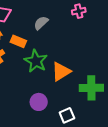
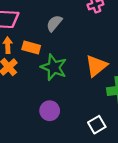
orange triangle: (61, 72) -> (96, 66), moved
purple circle: (39, 102) -> (50, 111), moved

